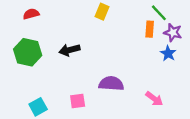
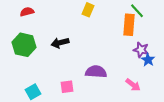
orange rectangle: (150, 29) -> (129, 25), size x1.5
purple star: (173, 33) -> (141, 50), moved
blue star: (168, 53) -> (148, 60), moved

